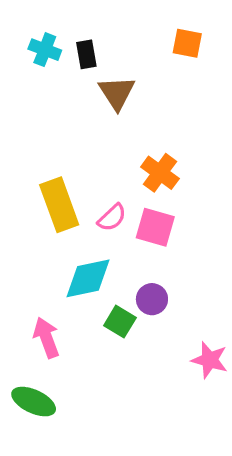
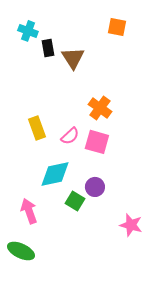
black rectangle: (86, 54) -> (48, 48), moved
yellow rectangle: (59, 205) -> (37, 128), size x0.7

